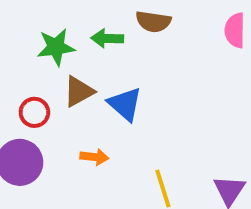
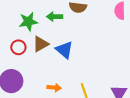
red circle: (34, 112) -> (18, 47), moved
orange arrow: (94, 157) -> (54, 88), moved

